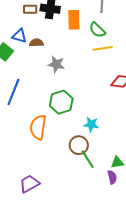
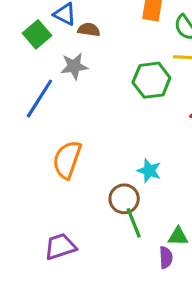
gray star: (56, 64) -> (74, 66), moved, turned -30
green hexagon: (61, 102) -> (151, 80), moved
purple trapezoid: (29, 184) -> (60, 247), moved

